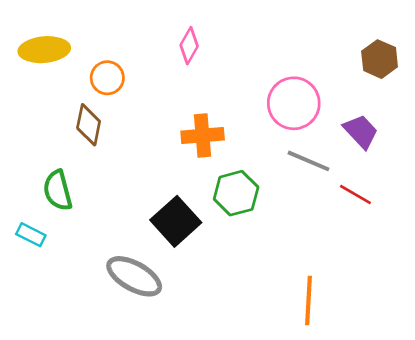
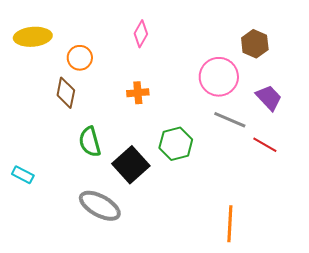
brown hexagon: (380, 59) -> (255, 44), moved
orange cross: (203, 135) -> (138, 93), moved, size x0.7
green semicircle: (58, 190) -> (90, 142), moved

